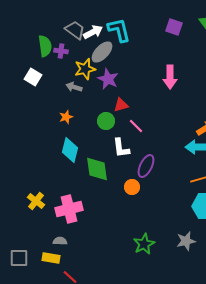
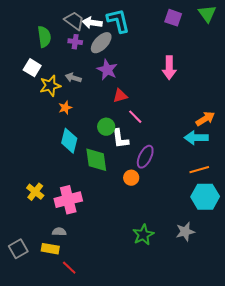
white arrow: (93, 32) -> (92, 23), turned -144
purple cross: (61, 51) -> (75, 42), moved
yellow star: (85, 69) -> (50, 86), moved
green circle: (106, 121) -> (106, 127), moved
gray square: (19, 258) -> (18, 249), turned -30

